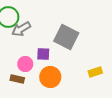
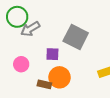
pink circle: (25, 64) -> (21, 64), moved
brown rectangle: (17, 79) -> (44, 84), moved

